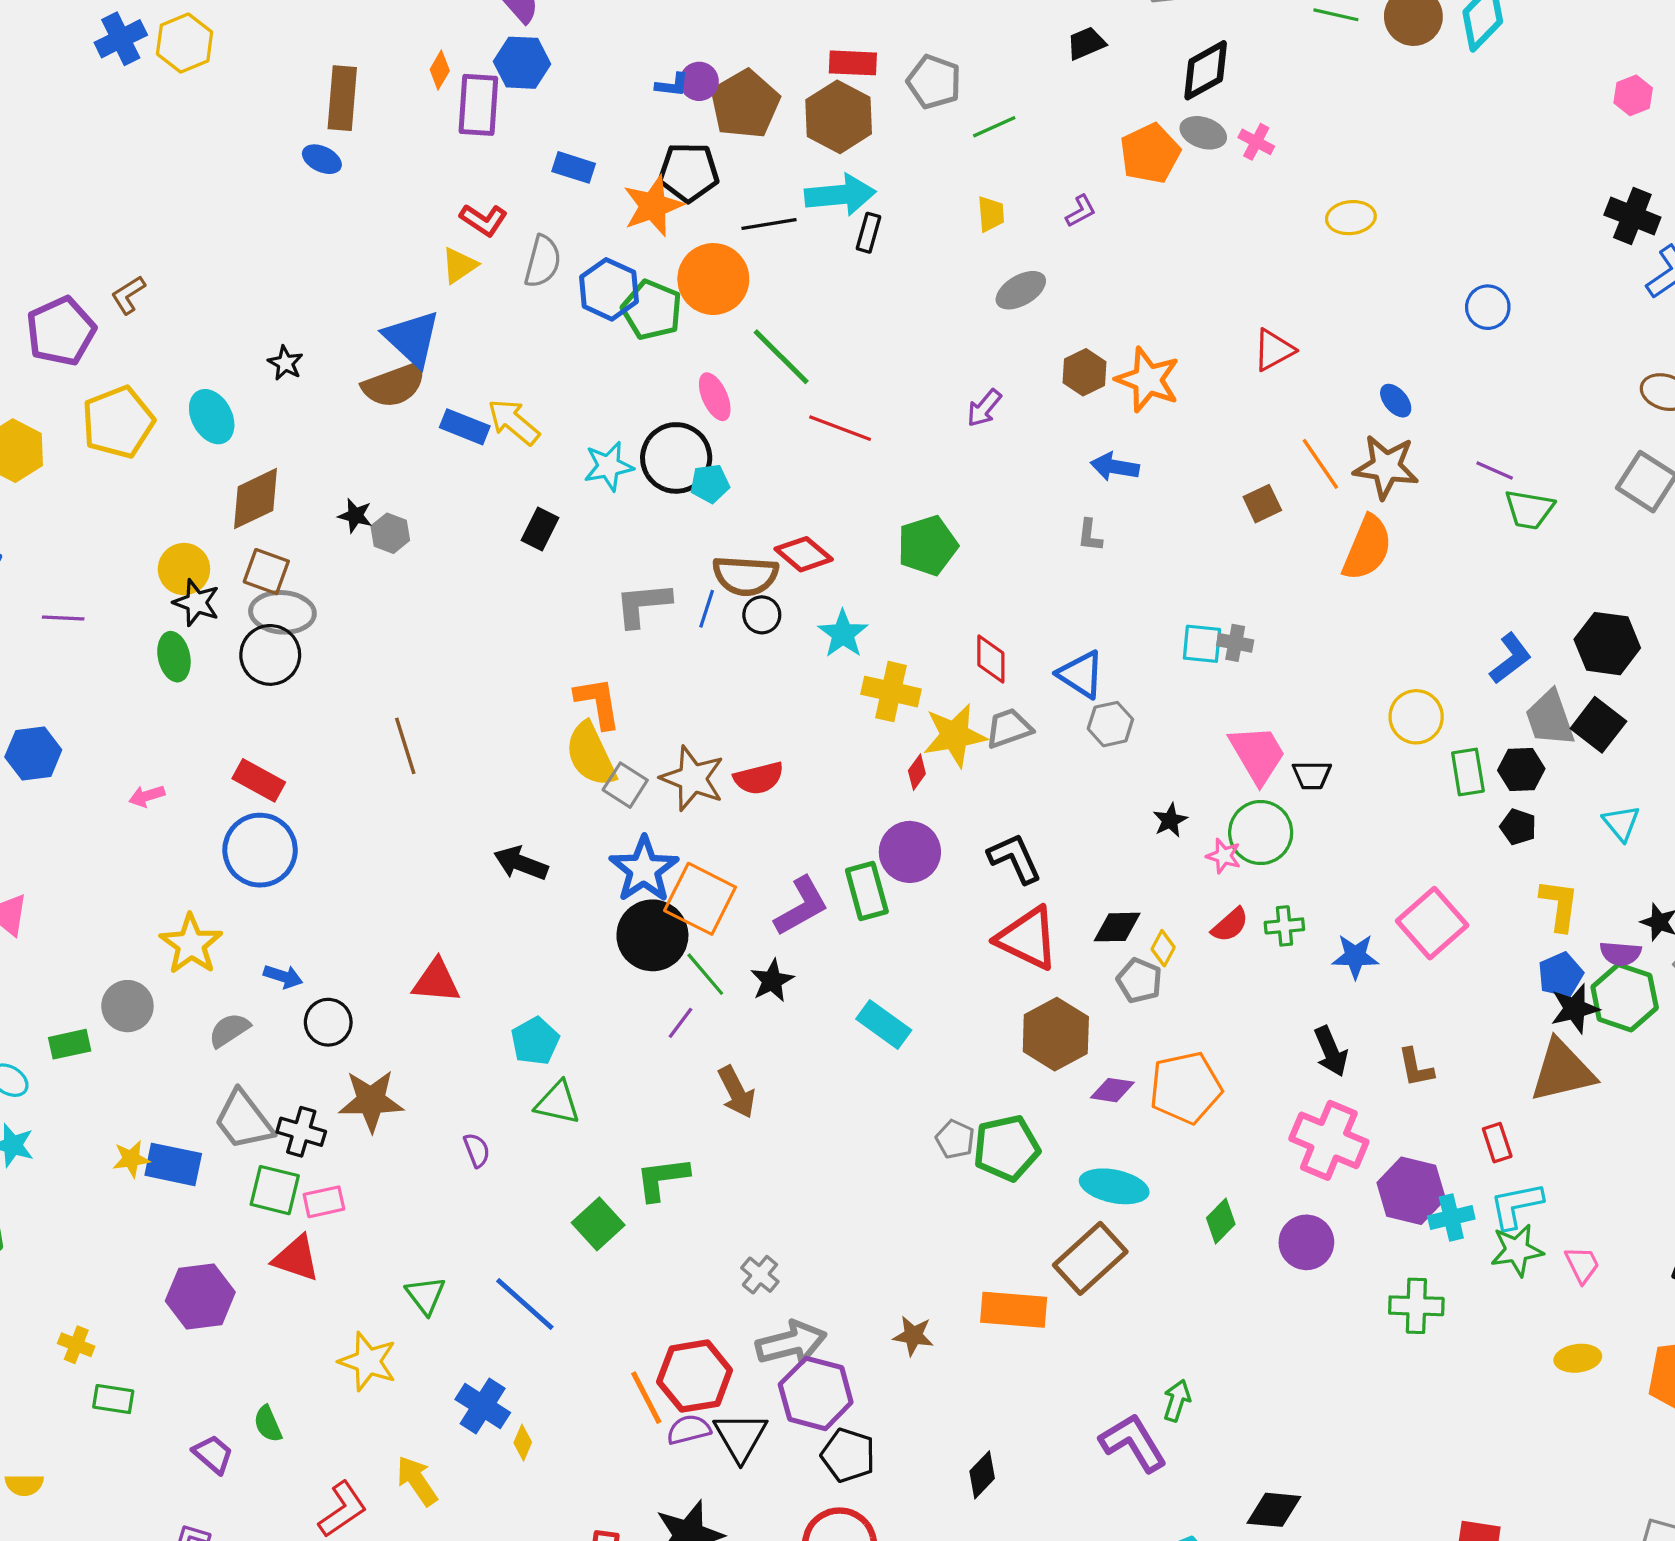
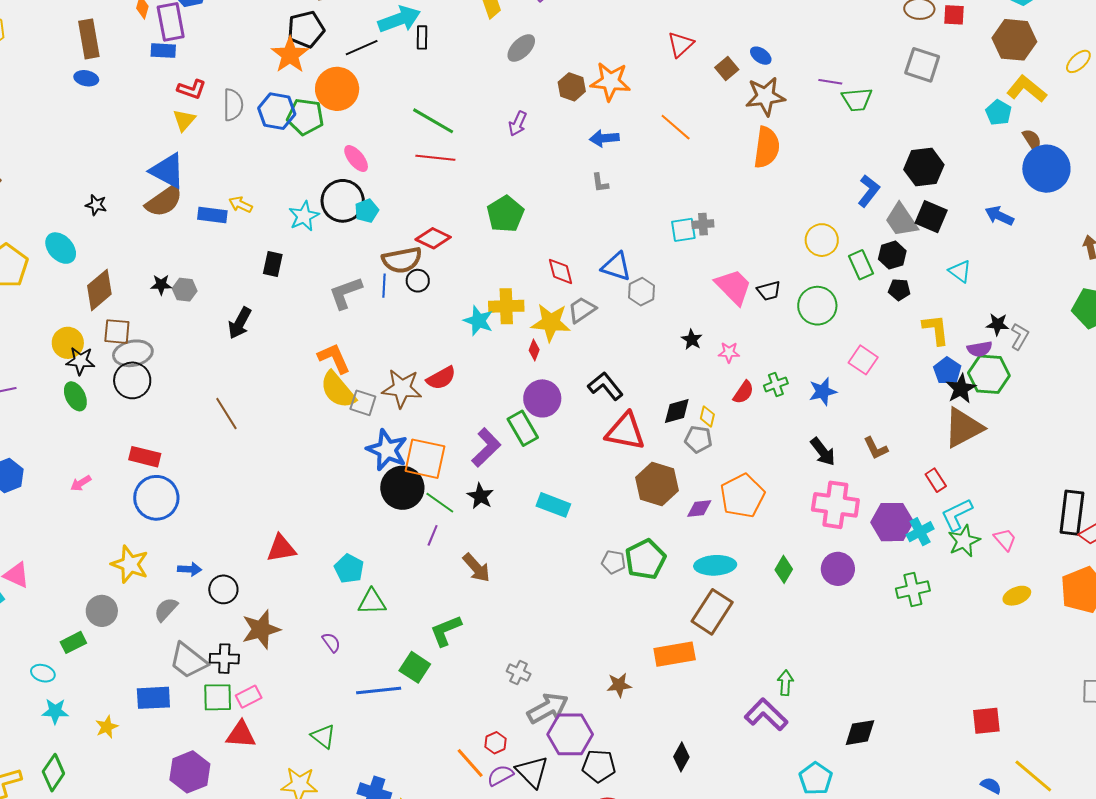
blue rectangle: (574, 167) -> (163, 51), moved
green line: (781, 357) -> (433, 121), moved
yellow arrow: (514, 422) -> (241, 205), size x0.7
orange line: (1320, 464) -> (676, 127), moved
brown square: (1262, 504) -> (727, 69), moved
cyan star: (843, 634) -> (478, 321), moved
yellow star: (955, 736) -> (551, 322), turned 30
green circle: (1261, 833) -> (817, 306), moved
black arrow: (521, 863) -> (240, 323), moved, turned -68
pink square: (1432, 923) -> (863, 360), size x0.7
yellow star: (131, 1159) -> (107, 727), moved
blue line: (525, 1304) -> (379, 691), moved, turned -33
red hexagon: (695, 1376) -> (495, 743), size x0.5

